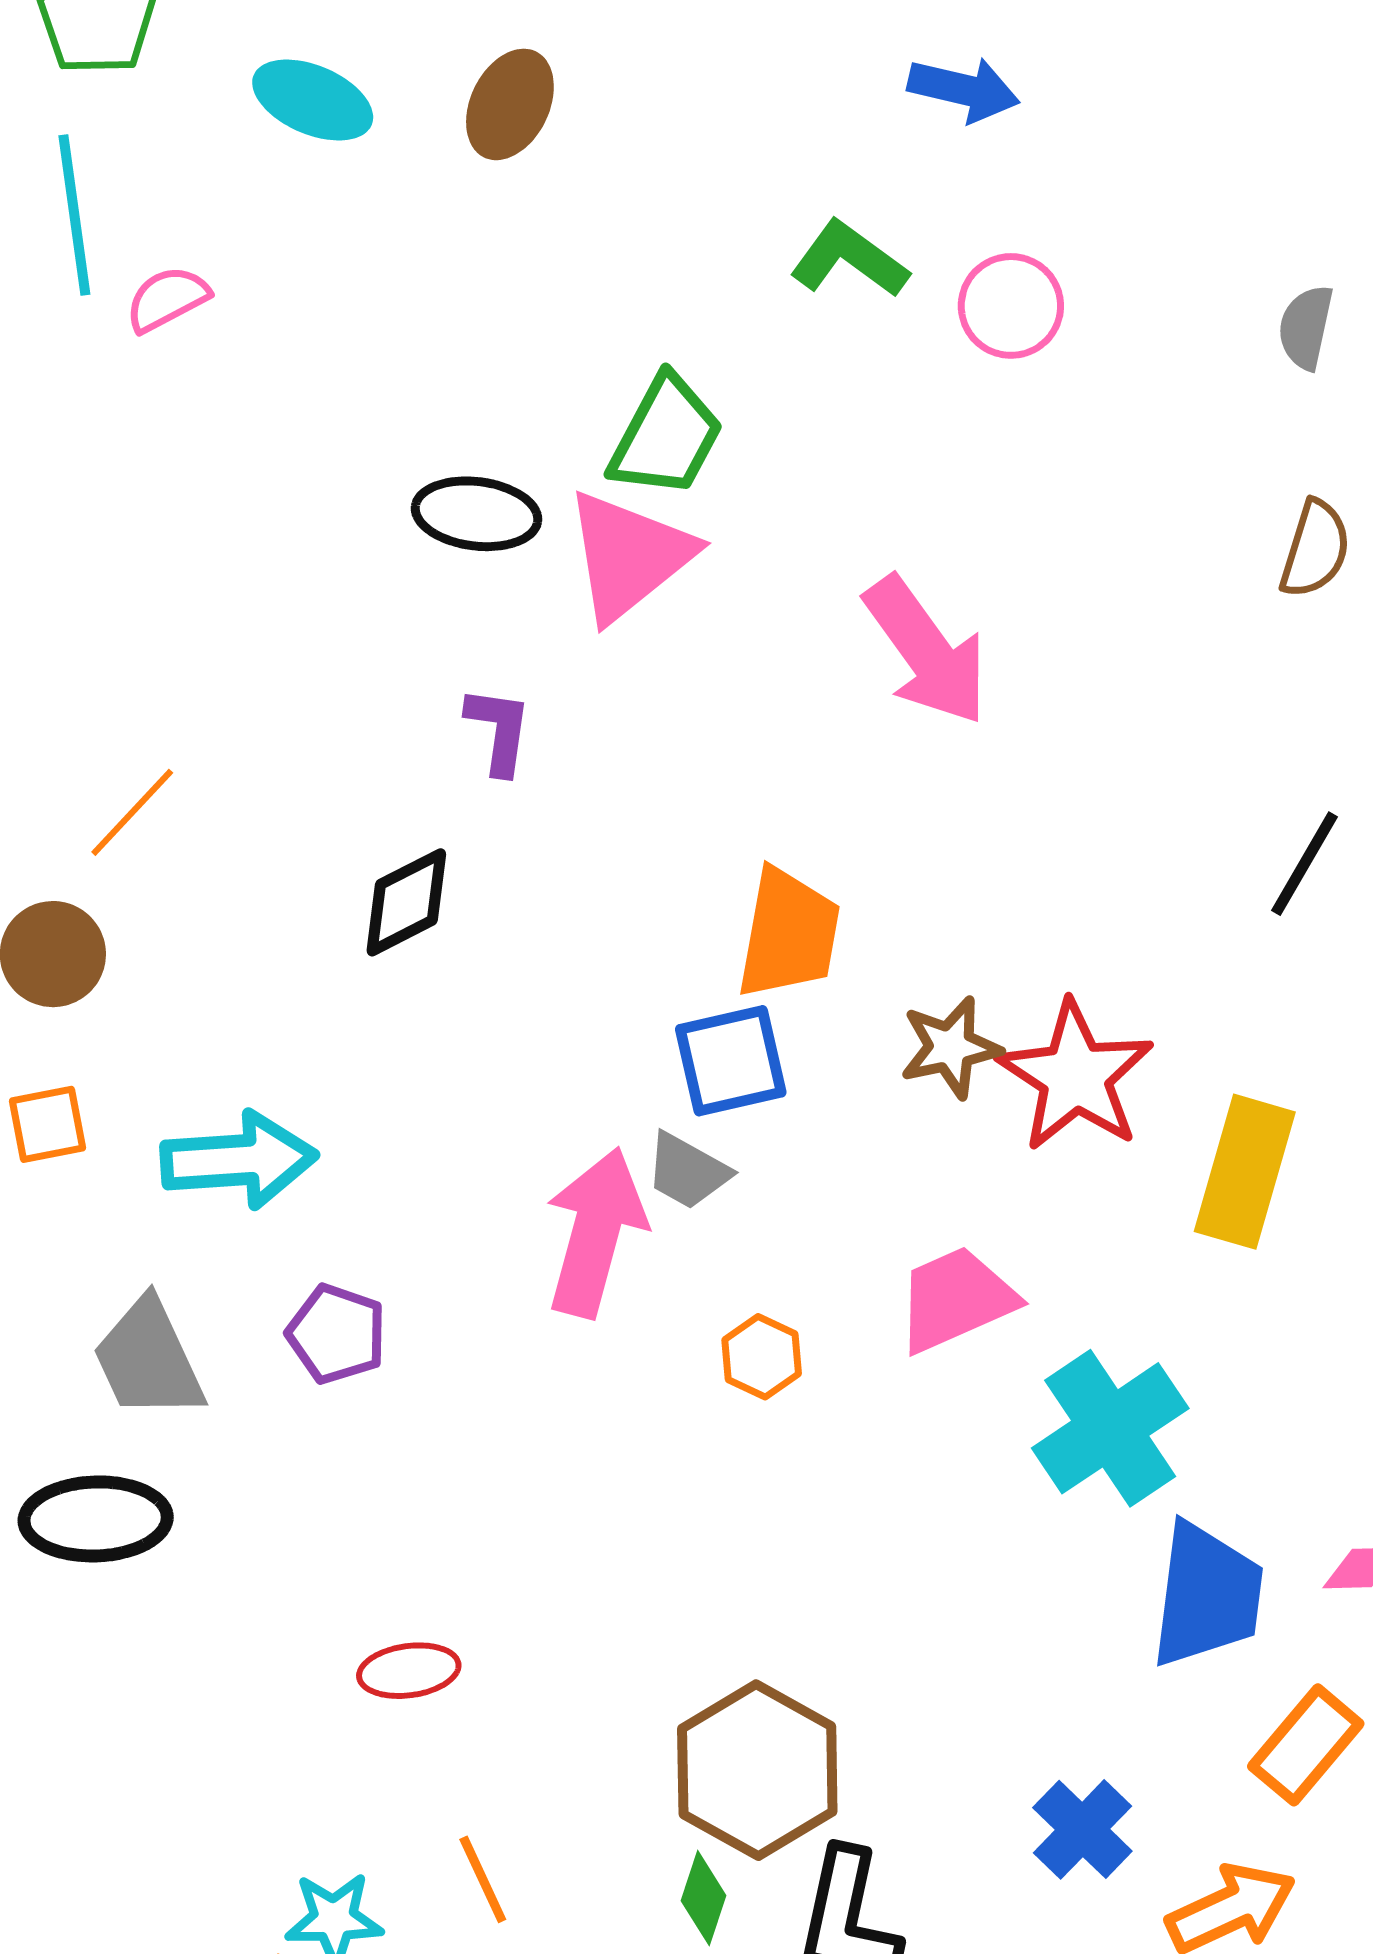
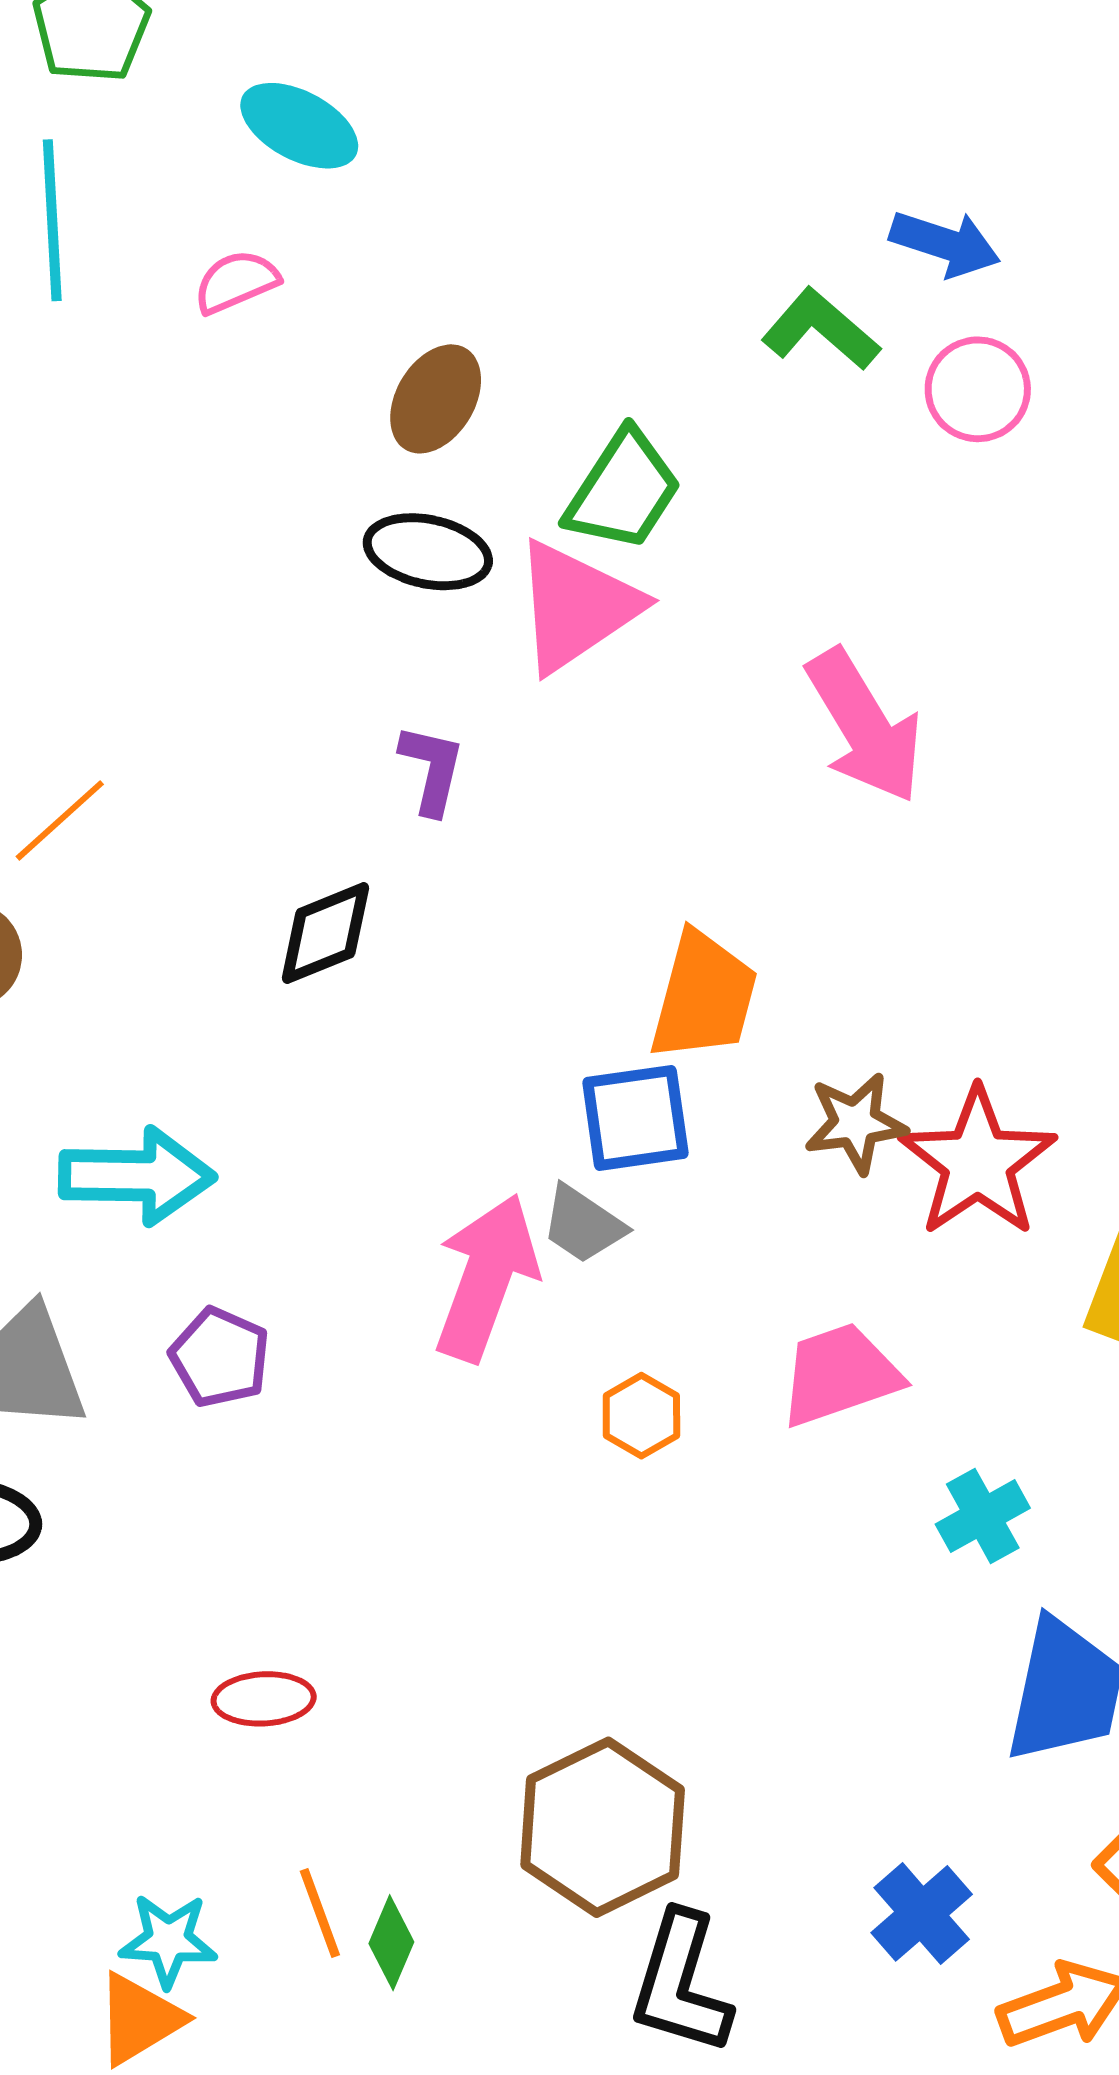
blue arrow: (964, 89) -> (945, 244), moved
brown ellipse: (510, 104) -> (436, 399), moved
pink semicircle: (167, 299) -> (236, 282), moved
cyan cross: (1110, 1428) -> (983, 1516), size x0.6
green diamond: (704, 1898) -> (391, 1943), moved

